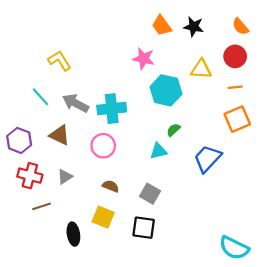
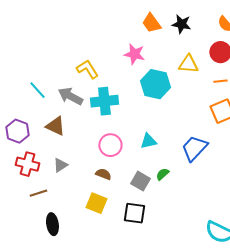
yellow L-shape: (60, 61) -> (87, 69), moved
green semicircle: (173, 130) -> (162, 174), moved
pink circle: (103, 146) -> (110, 145), moved
black ellipse: (73, 234) -> (52, 224), moved

